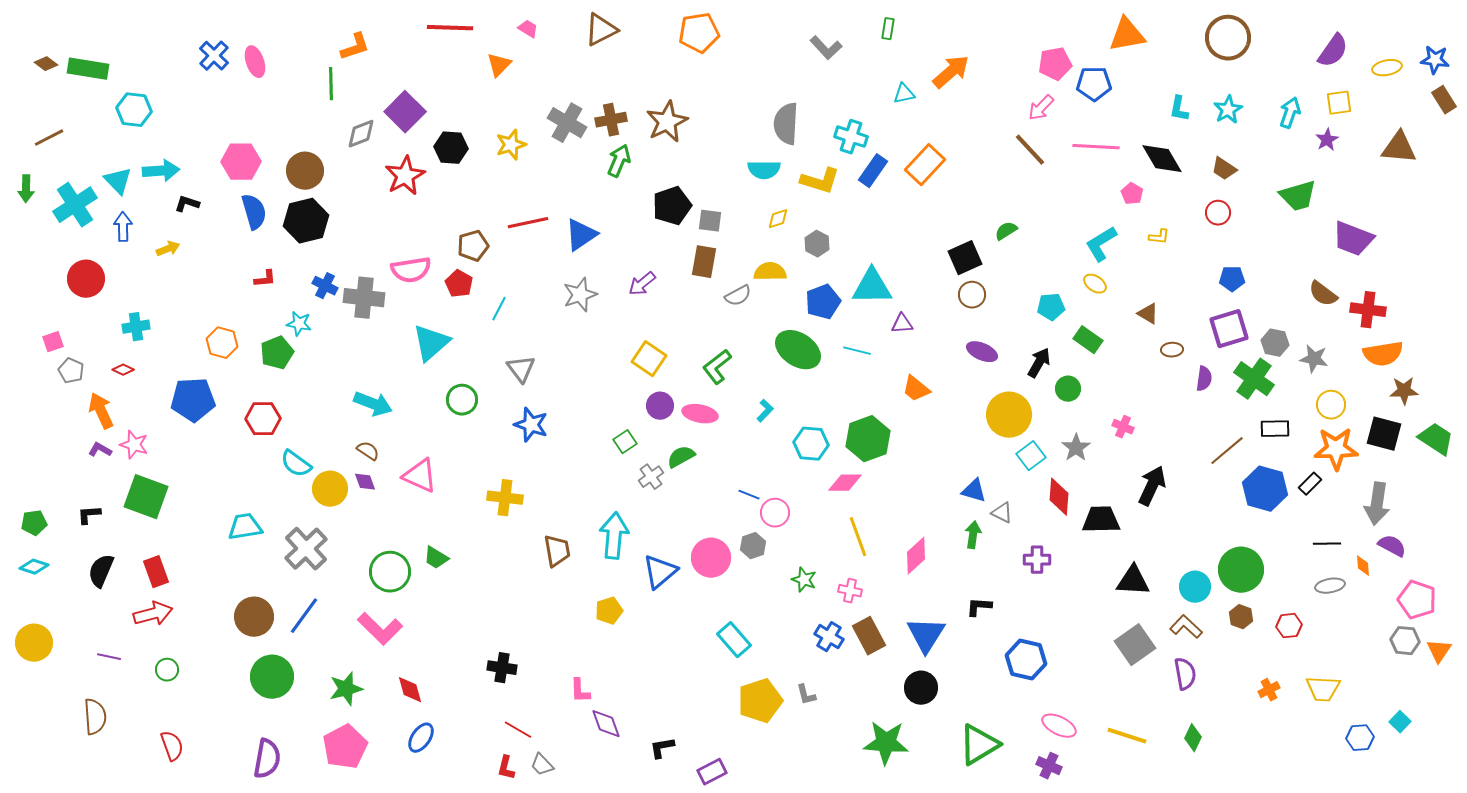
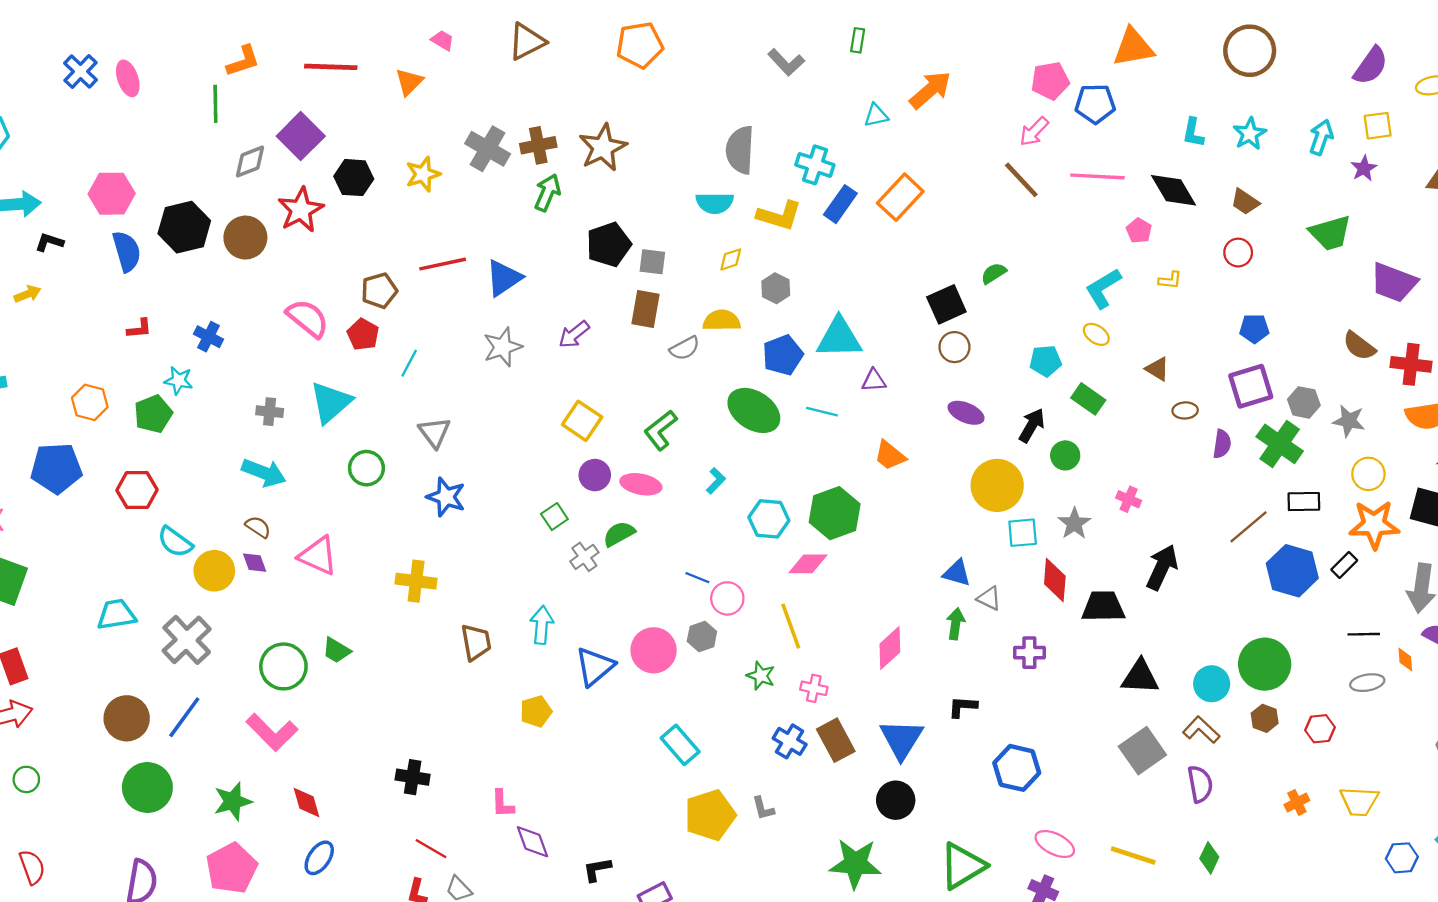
red line: (450, 28) -> (331, 67), moved
brown circle: (305, 171) -> (245, 238), moved
black hexagon: (306, 221) -> (184, 227), moved
pink semicircle: (411, 270) -> (308, 318), turned -132
gray cross: (364, 298) -> (270, 412), moved, size x0.6
cyan square: (1031, 456) -> (1023, 533), turned 32
cyan arrow: (614, 536) -> (542, 625), size x0.7
yellow line: (858, 537) -> (791, 626), moved

